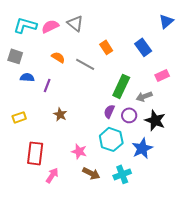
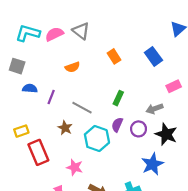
orange semicircle: (58, 57) -> (72, 67), moved, turned 128
gray line: (85, 64) -> (82, 108), moved
green rectangle: (121, 86) -> (118, 98), moved, size x0.6
cyan hexagon: (111, 139) -> (97, 139), moved
pink star: (79, 151) -> (75, 167), moved
red rectangle: (35, 153) -> (38, 152), moved, turned -30

